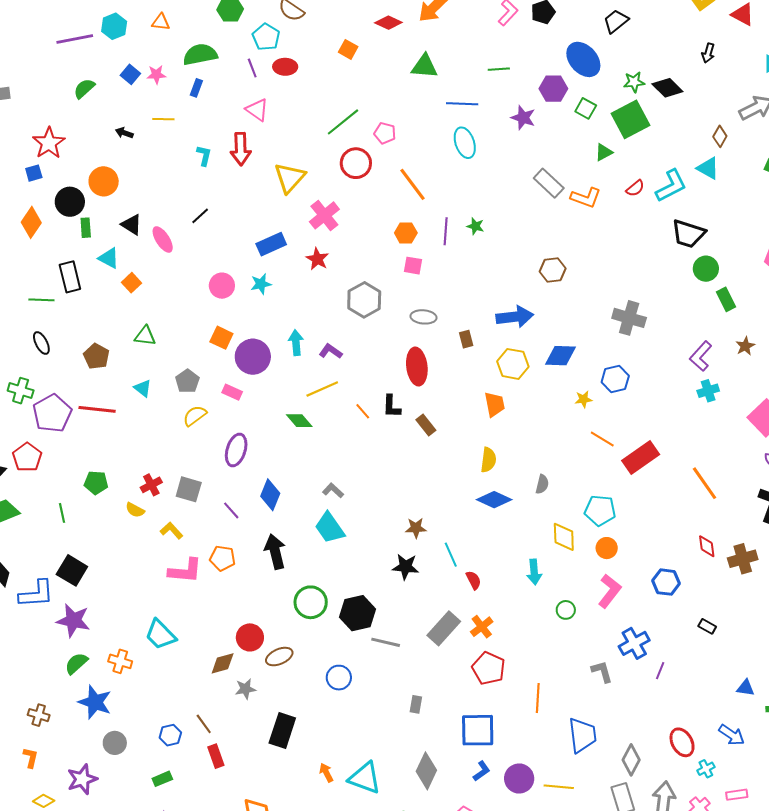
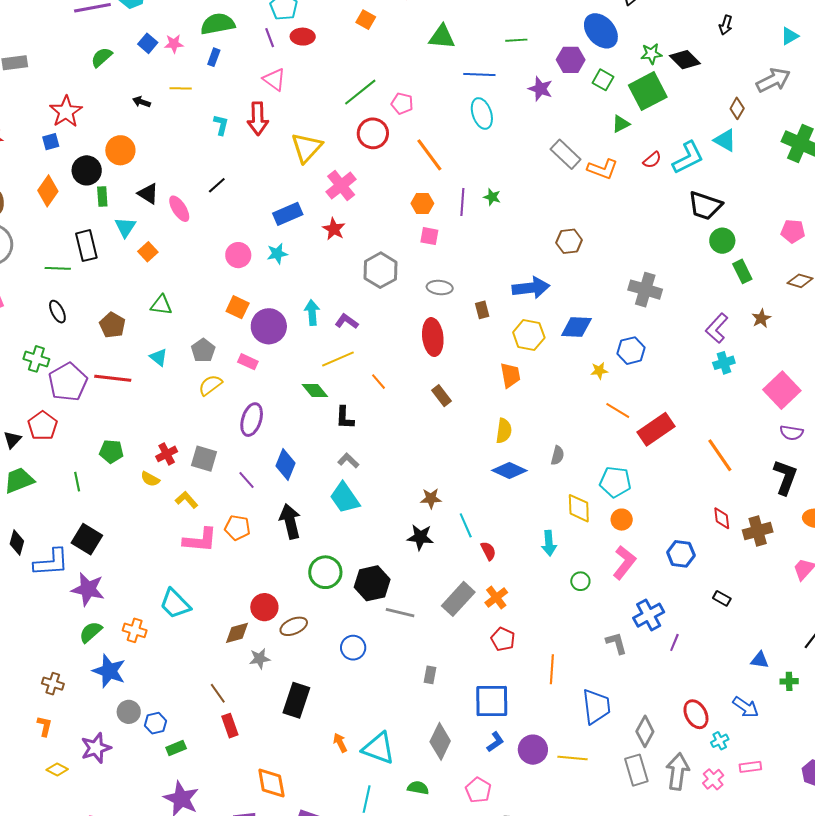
cyan triangle: (109, 258) -> (125, 227), turned 35
black L-shape: (392, 406) -> (345, 418), moved
red pentagon: (489, 668) -> (503, 639), size x0.7
blue hexagon: (170, 735) -> (155, 723), moved

